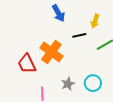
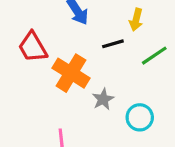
red trapezoid: (27, 64) -> (33, 47), moved
gray star: (68, 84) -> (103, 99), moved

